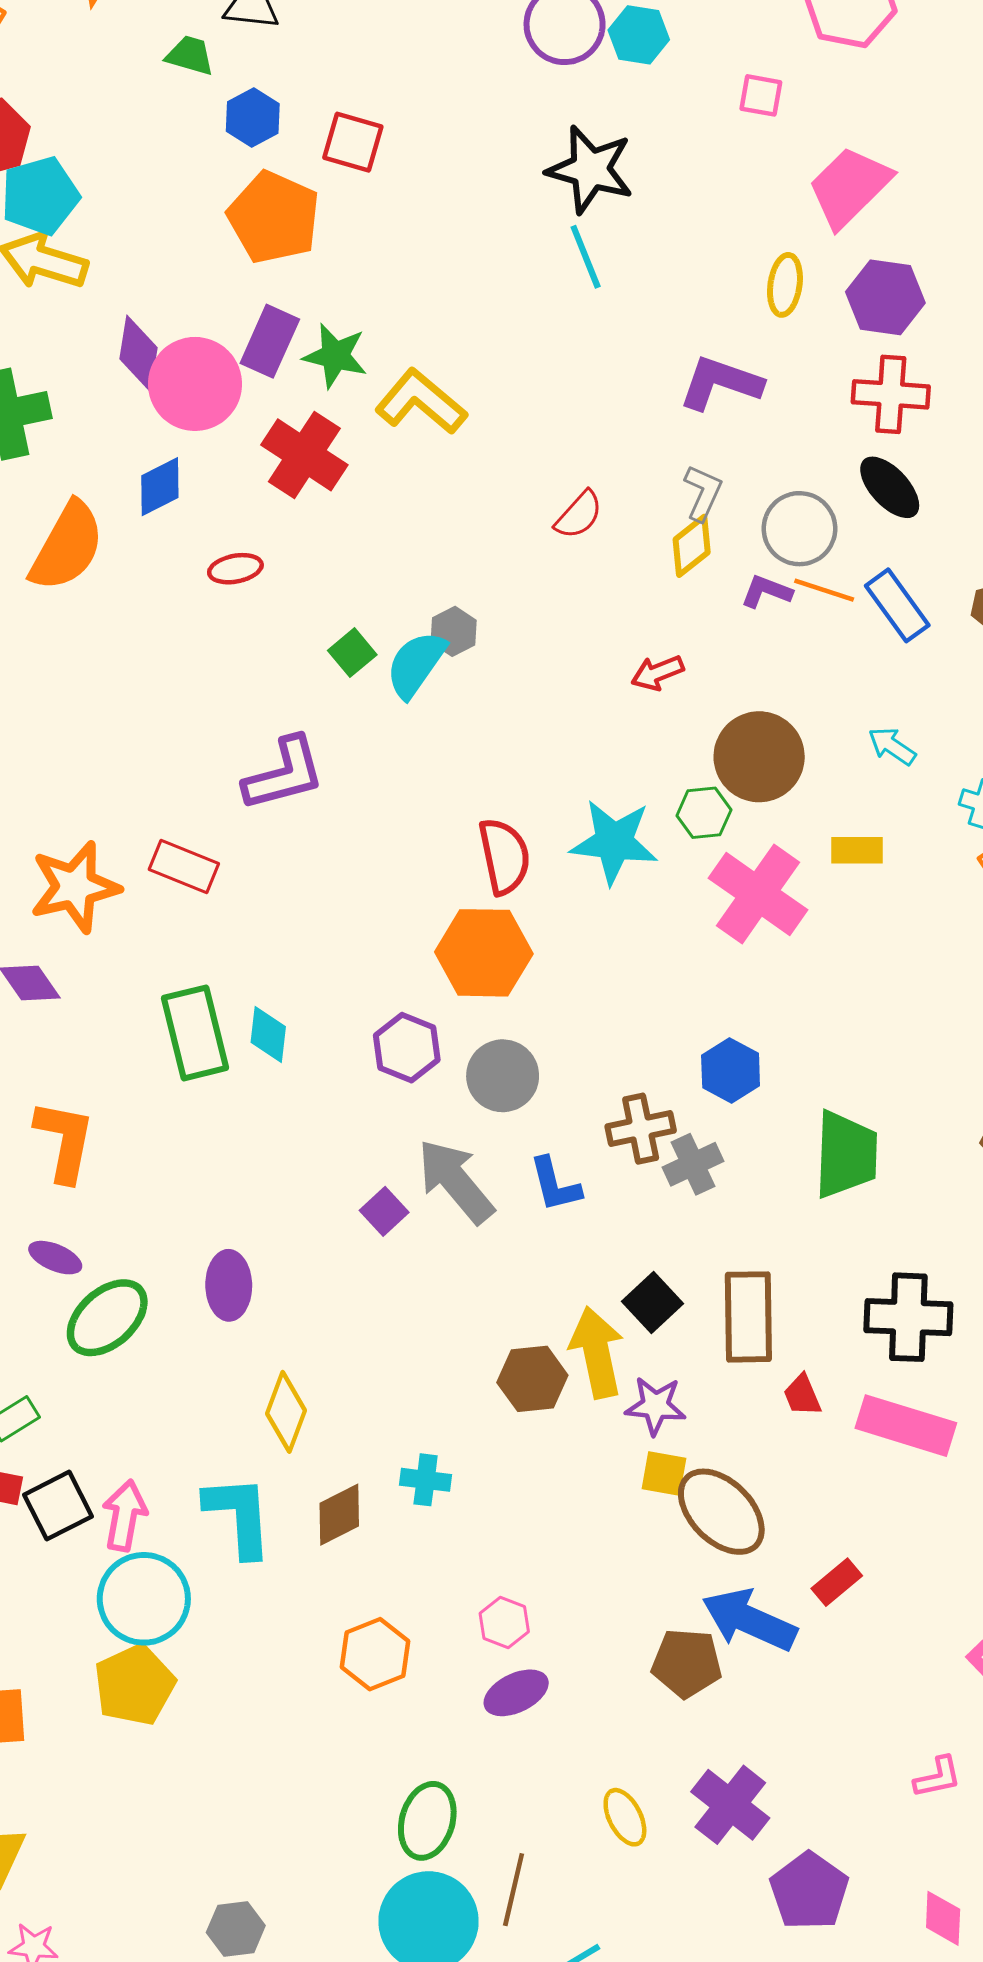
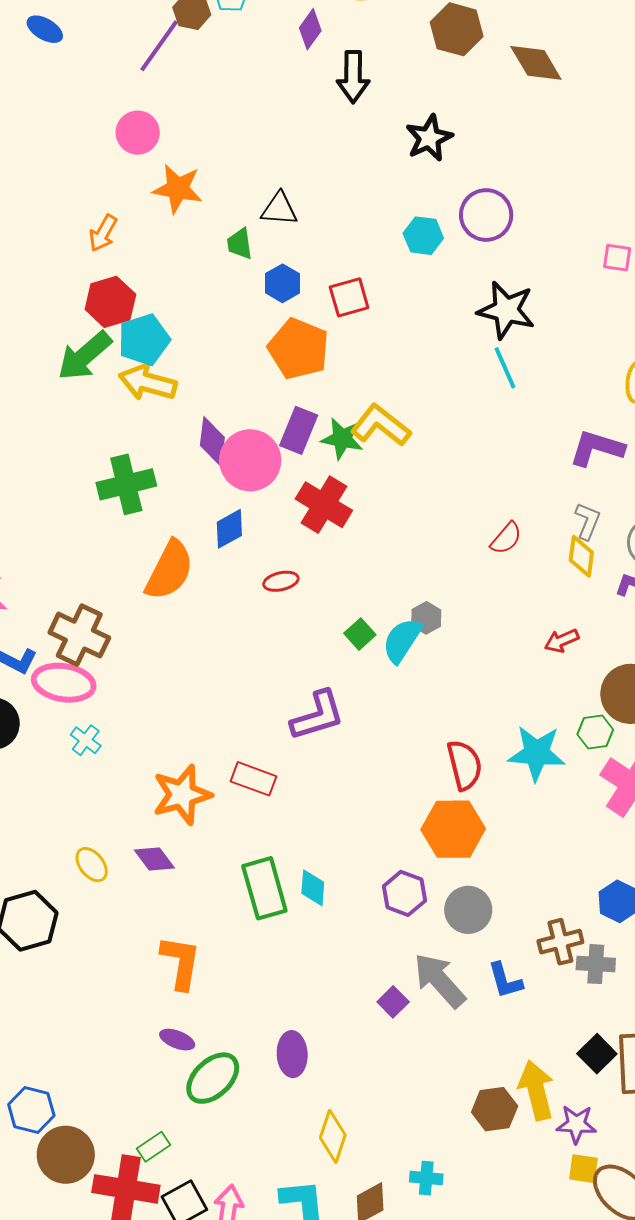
cyan hexagon: (639, 35) -> (423, 236), moved
green trapezoid: (190, 55) -> (240, 244), turned -112
red square: (353, 142) -> (349, 297), turned -30
yellow L-shape: (421, 402) -> (381, 425), moved
yellow diamond: (692, 546) -> (581, 556), turned -42
gray cross: (693, 1164) -> (596, 964), turned 30
black square: (652, 1302) -> (597, 1054), moved

